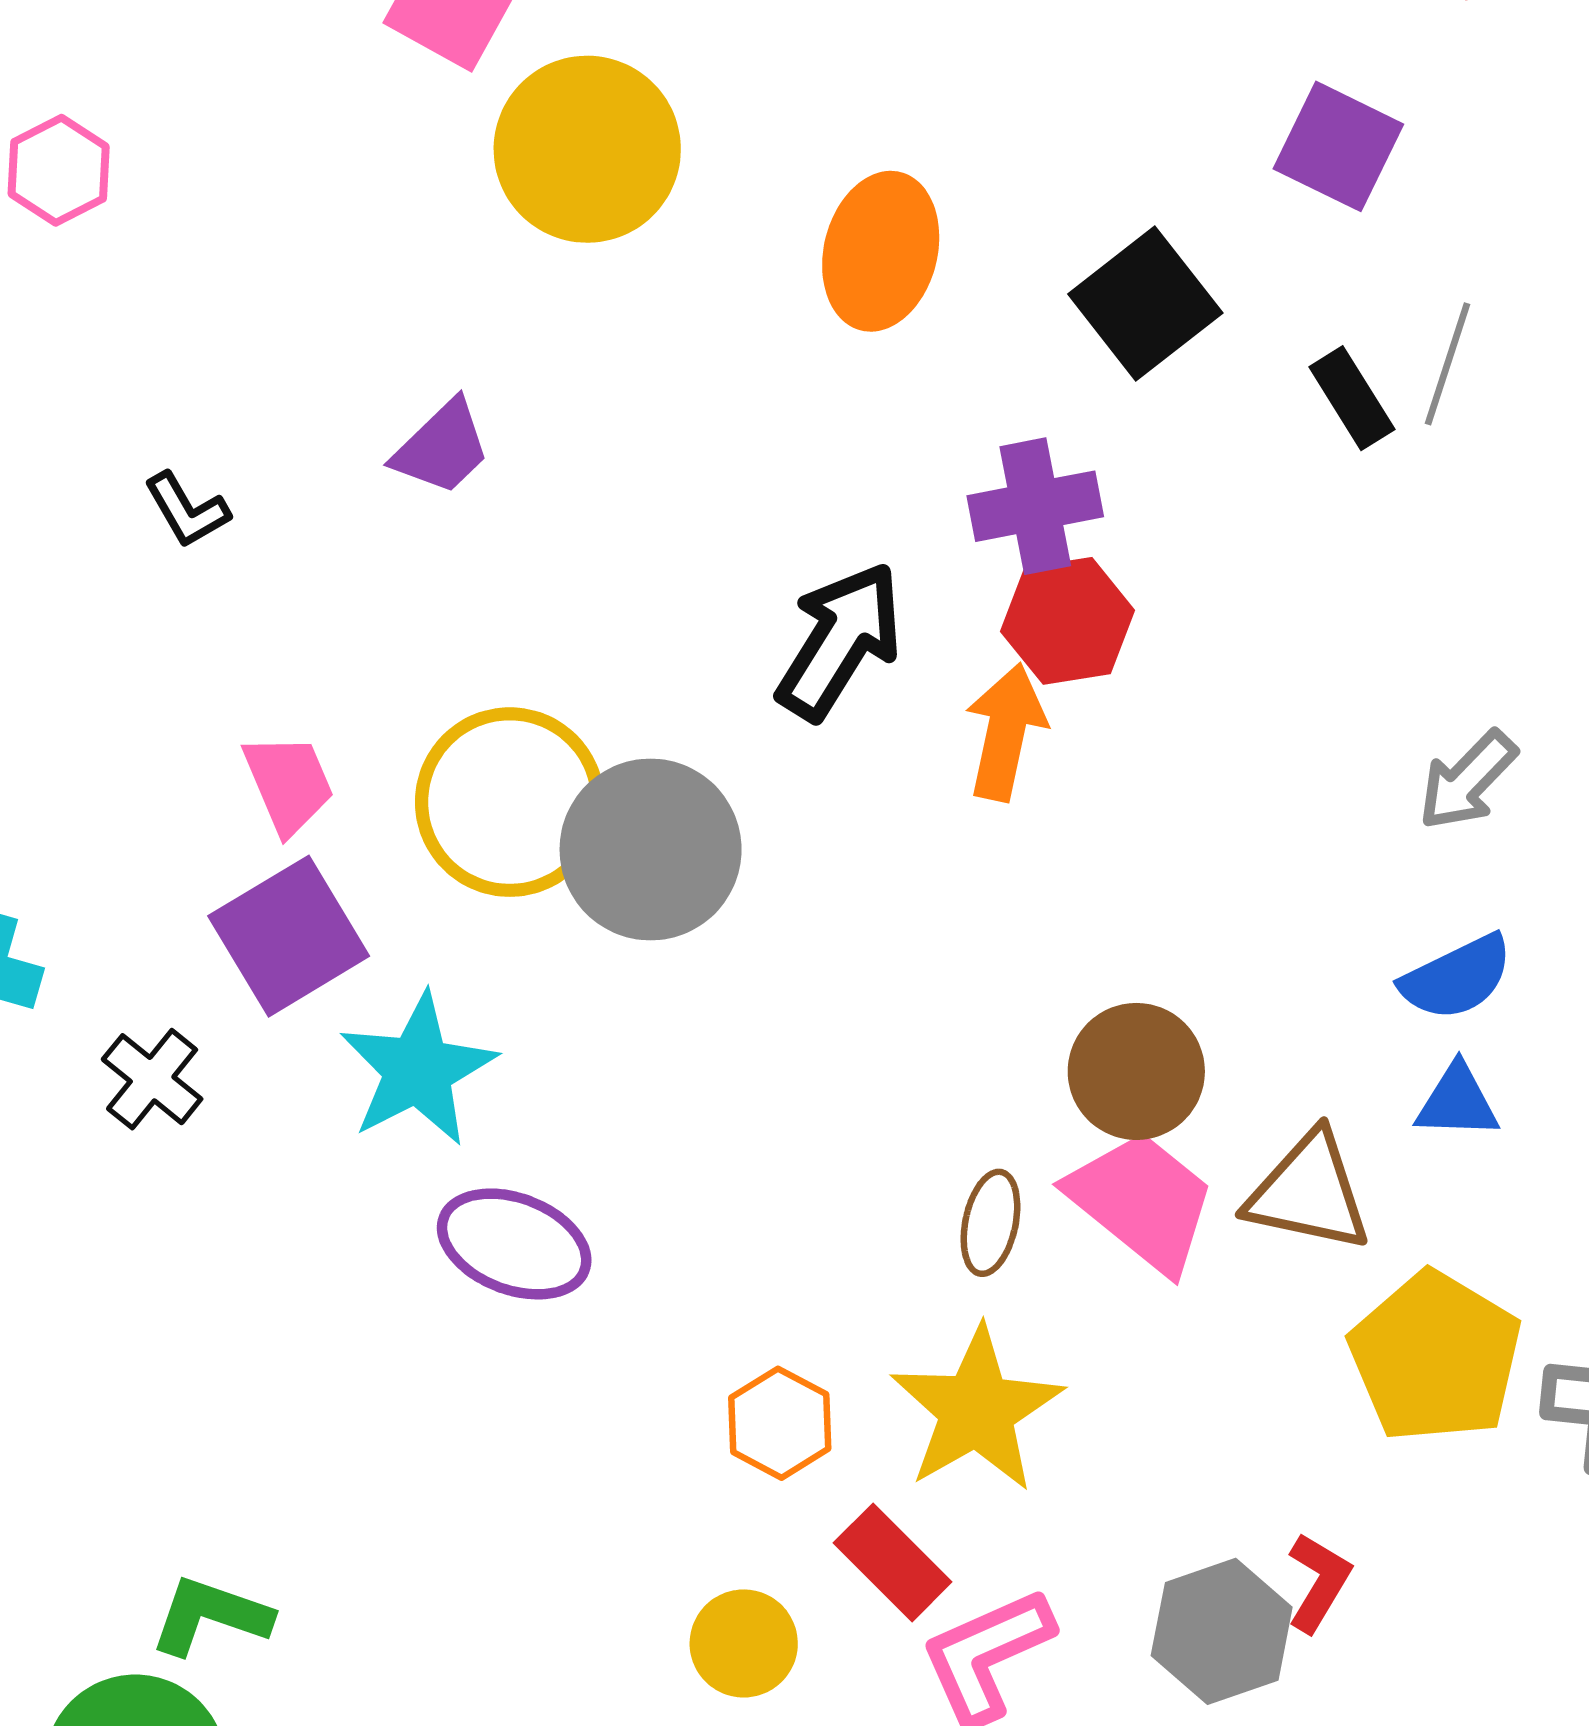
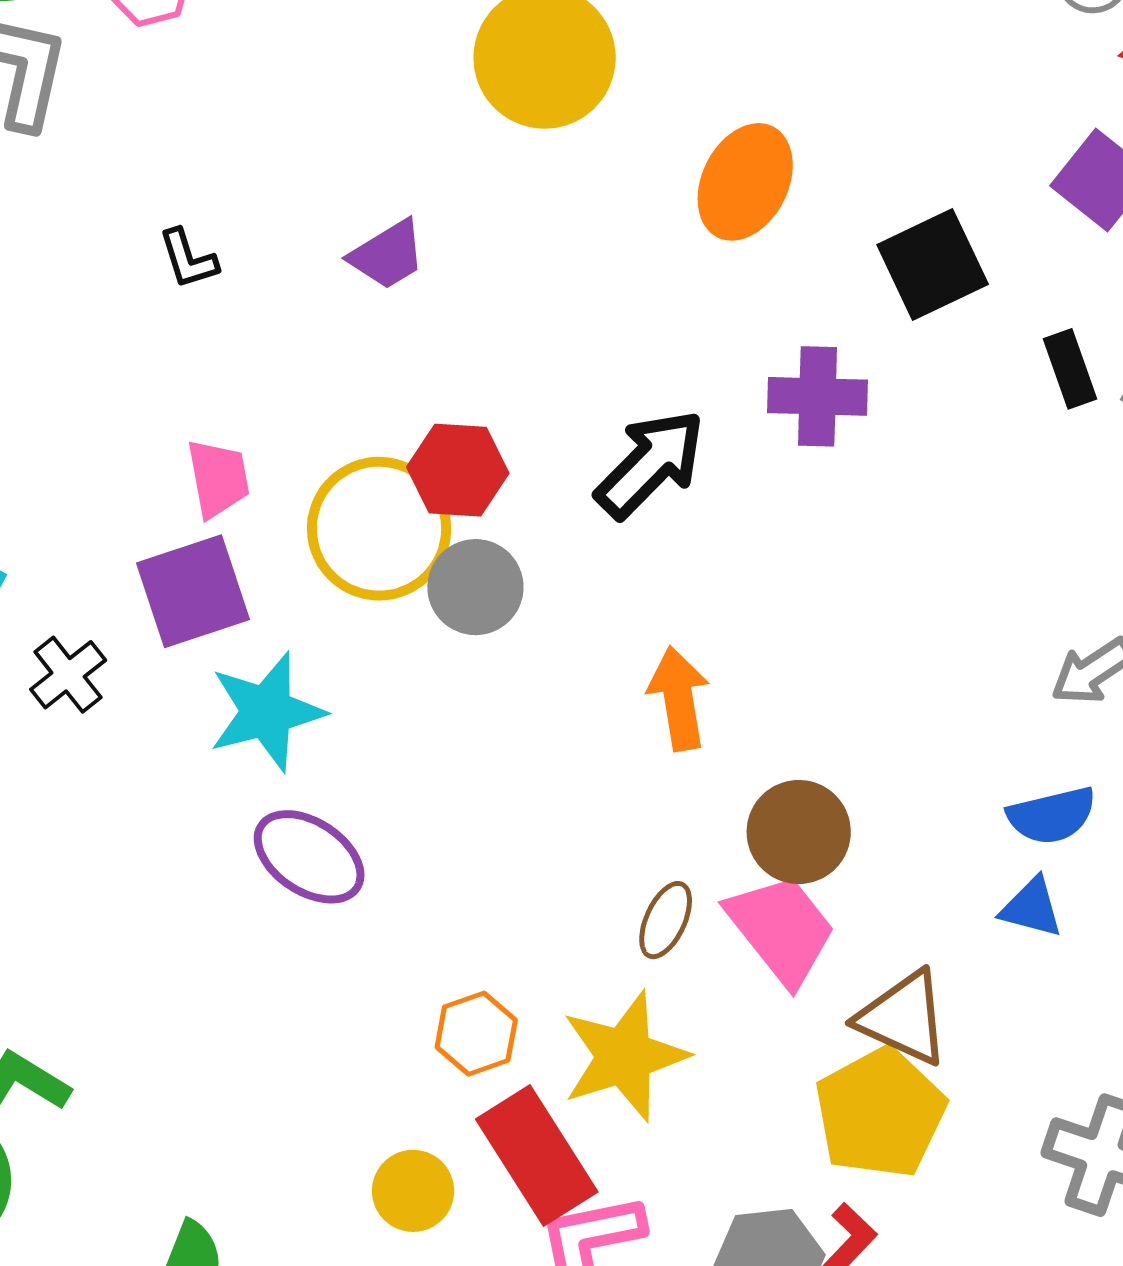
red hexagon: (1068, 621) -> (458, 470), moved
orange arrow: (1006, 732) -> (679, 698), moved, turned -34
gray circle: (651, 849) -> (475, 587), size x0.7
brown triangle: (1309, 1192) -> (903, 1018), moved
yellow pentagon: (1435, 1357) -> (880, 1113), moved
red rectangle: (893, 1562) -> (537, 1155), size x1.5

